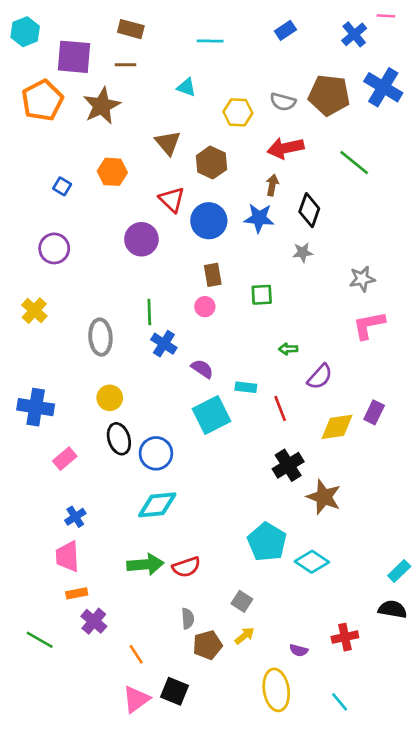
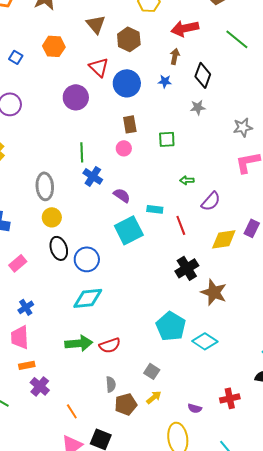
blue star: (259, 218) -> (165, 81), size x0.6
gray ellipse: (100, 337) -> (45, 186), moved

